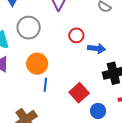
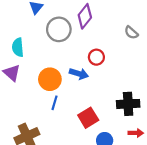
gray circle: (29, 28) -> (59, 29), moved
blue arrow: (97, 49) -> (79, 74), moved

